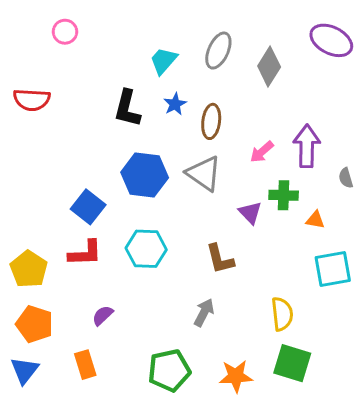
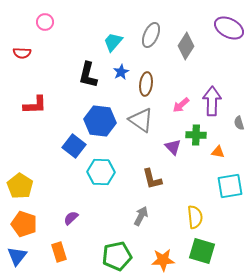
red semicircle: (32, 100) -> (22, 53), moved, size x0.7
blue square: (88, 207) -> (74, 146), moved
red L-shape: (85, 253) -> (35, 105), moved

